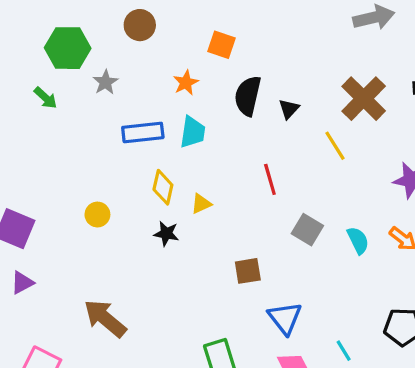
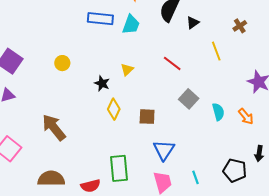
brown cross: (364, 99) -> (240, 26), size x0.5
red line: (270, 179) -> (172, 63), turned -48
yellow diamond: (163, 187) -> (114, 109), moved
yellow triangle: (201, 204) -> (127, 70), turned -32

